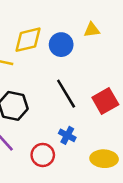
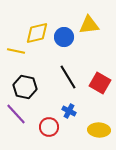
yellow triangle: (92, 30) -> (89, 25), size x1.5
red square: (105, 101) -> (100, 83), turned -30

